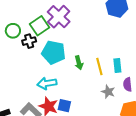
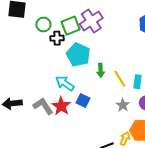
yellow line: (99, 66) -> (120, 79), turned -30
cyan arrow: (47, 83) -> (65, 83), turned 30
blue square: (64, 106) -> (83, 101), moved

